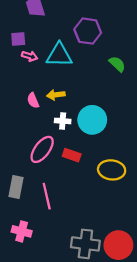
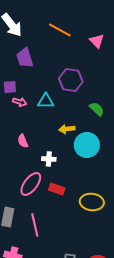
cyan triangle: (59, 55) -> (46, 101), size x0.7
yellow arrow: (56, 95) -> (67, 129), moved
cyan circle: (92, 120) -> (87, 145), moved

